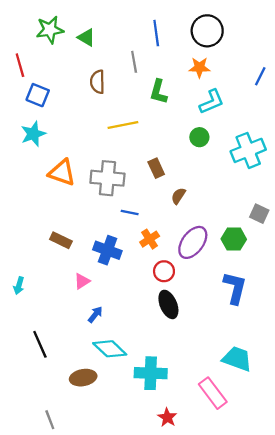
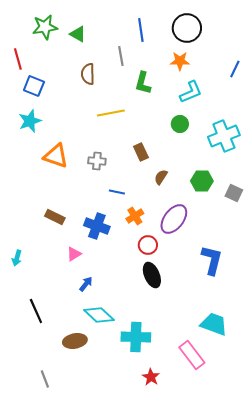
gray cross: (107, 178) -> (97, 161), size x0.6
green hexagon: (234, 239) -> (202, 181), moved

